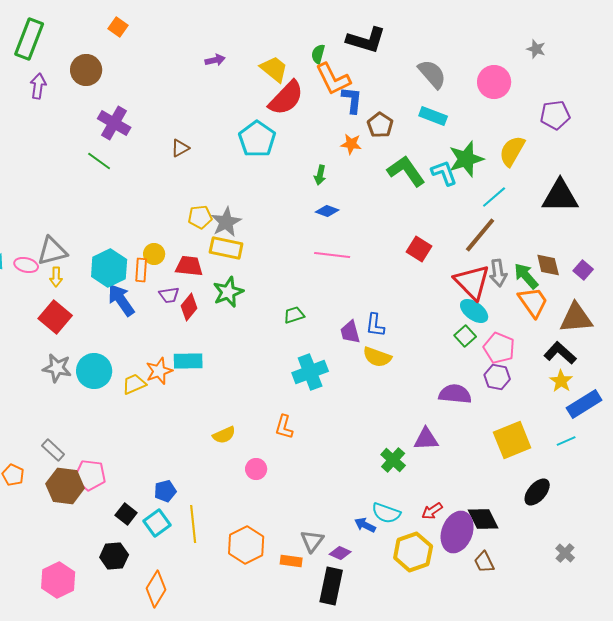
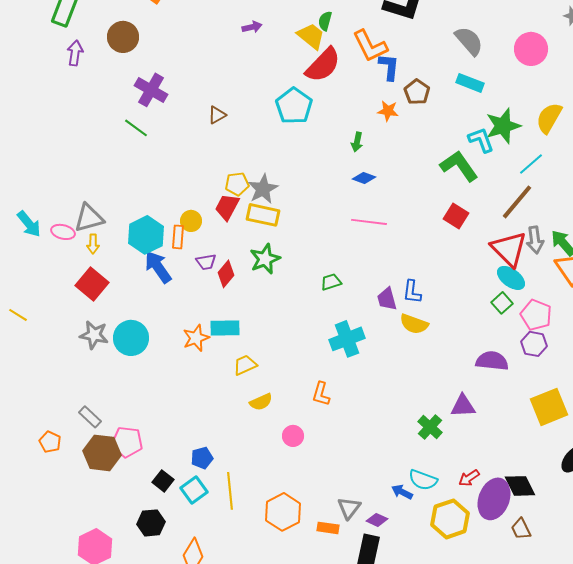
green semicircle: (318, 54) -> (325, 21), moved
green L-shape: (406, 171) -> (459, 166), moved
red trapezoid: (189, 266) -> (227, 207), moved, turned -68
yellow trapezoid: (134, 384) -> (245, 365), moved

